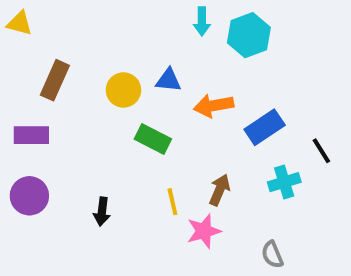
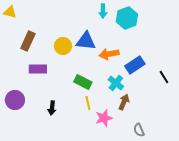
blue triangle: (169, 80) -> (86, 41), size x1.5
purple rectangle: (31, 135) -> (38, 69), moved
green rectangle: (153, 139) -> (83, 82), moved
cyan cross: (284, 182) -> (116, 83), moved, turned -35
brown arrow: (219, 190) -> (124, 102), moved

